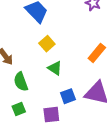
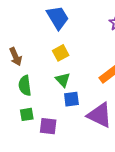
blue square: (68, 96) -> (71, 99), moved
green square: (19, 109) -> (27, 114), moved

